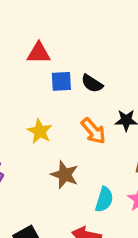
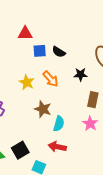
orange arrow: (93, 131) -> (51, 79), moved
cyan semicircle: (104, 199) -> (59, 124), moved

